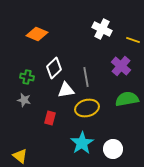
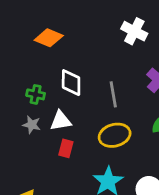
white diamond: (54, 68) -> (71, 83), turned -45
white triangle: (66, 90) -> (61, 121), moved

